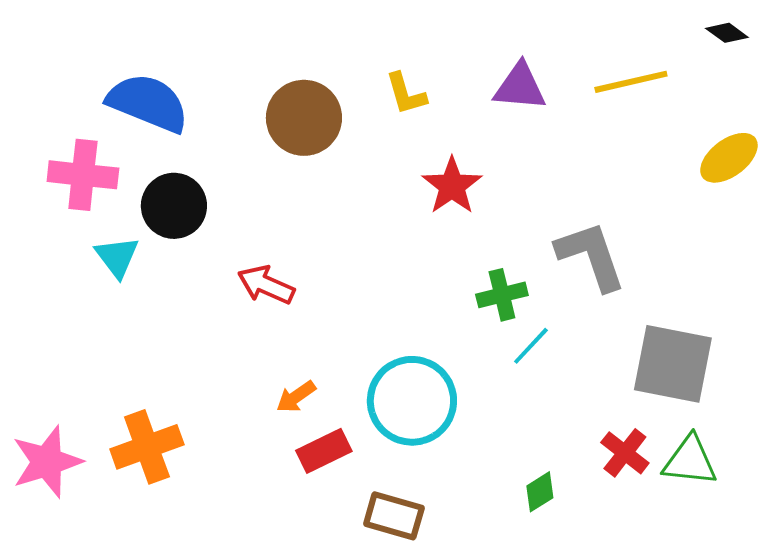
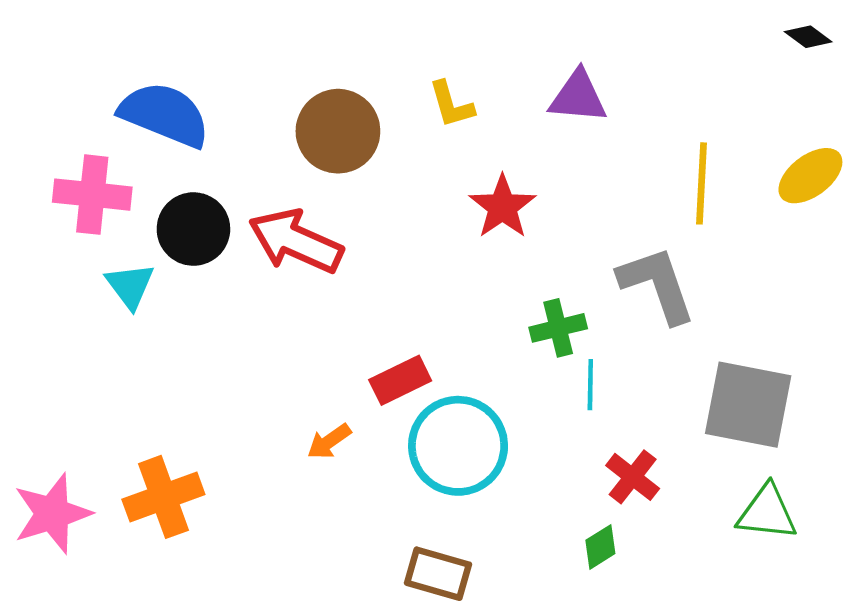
yellow line: (631, 82) -> (701, 183), moved, turned -74
red arrow: (266, 285) -> (296, 241), moved, size x1.5
cyan line: (531, 346) -> (590, 385), turned -42
red rectangle: (324, 451) -> (400, 380), moved
red cross: (625, 453) -> (633, 477), moved

